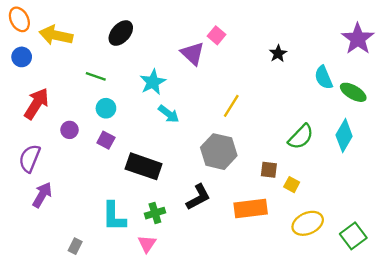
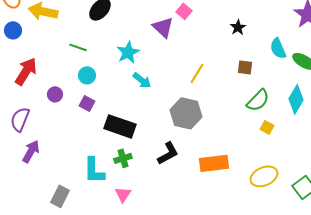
brown square: (269, 170) -> (245, 67), moved
yellow square: (292, 185) -> (267, 127), moved
green cross: (155, 213) -> (123, 158), moved
gray rectangle: (75, 246) -> (60, 196), size x1.5

